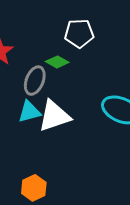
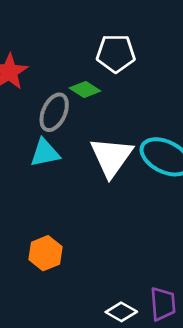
white triangle: (54, 116) -> (111, 157), moved, turned -39

